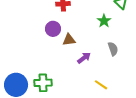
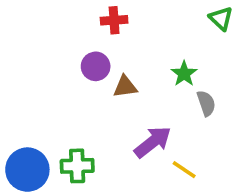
green star: (104, 21) -> (184, 74), moved
purple arrow: (84, 58) -> (153, 142), moved, size x1.5

